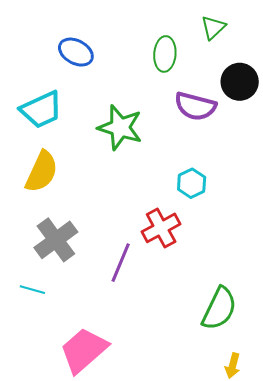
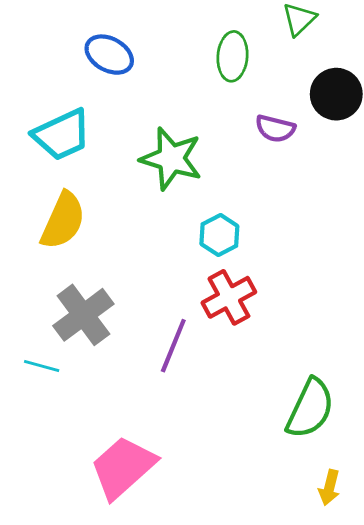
purple semicircle: (195, 106) -> (275, 129), size x0.7
cyan hexagon: (192, 183) -> (219, 235), moved
cyan line: (32, 290) -> (42, 366), moved

